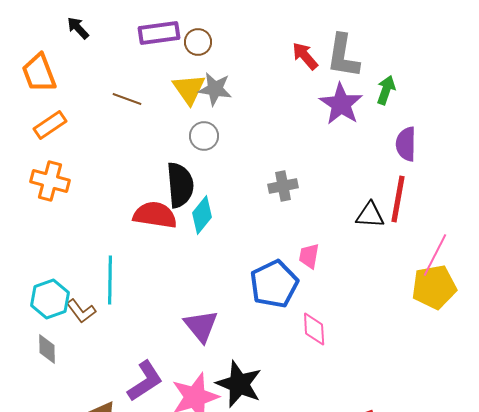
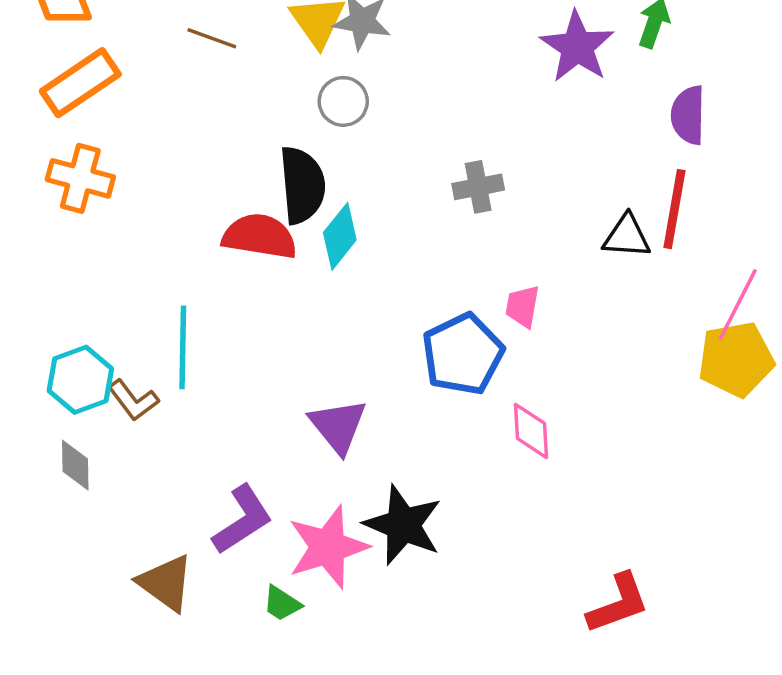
orange rectangle: (50, 125) -> (80, 83), size x1.4

